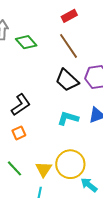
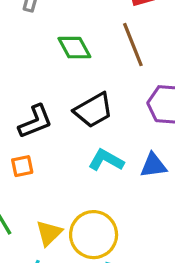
green diamond: (26, 42) -> (74, 48), moved
black trapezoid: (67, 80) -> (93, 110), moved, turned -85

